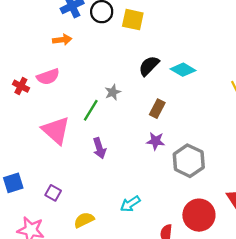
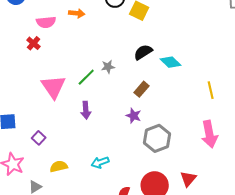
pink semicircle: (48, 77) -> (46, 22), moved

